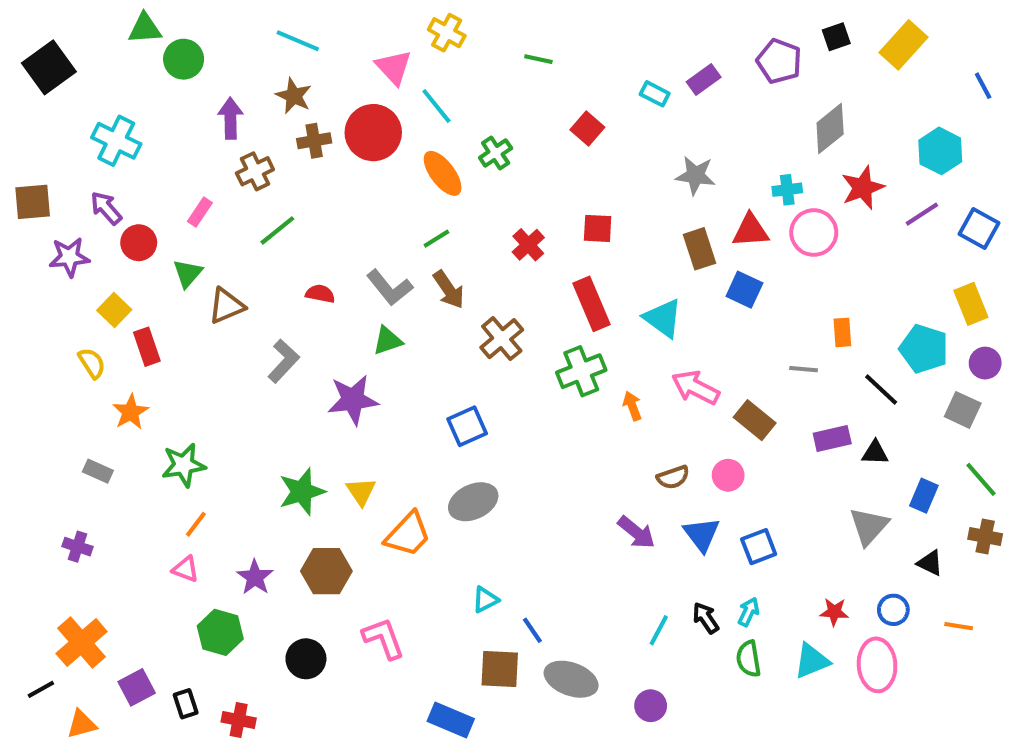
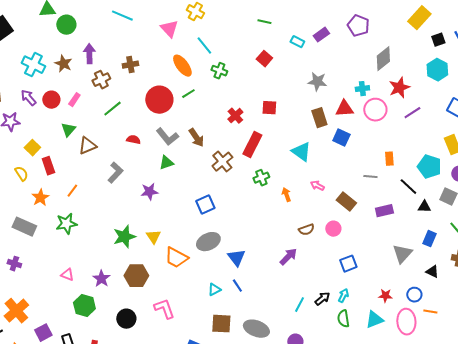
black square: (836, 37) -> (438, 40), moved
green line: (538, 59) -> (264, 22), moved
brown star: (294, 96) -> (63, 64), moved
cyan line: (436, 106) -> (204, 46), moved
red circle: (373, 133) -> (159, 100), moved
green cross: (496, 153) -> (219, 71), turned -35
orange ellipse: (443, 173) -> (182, 66), moved
purple line: (922, 214) -> (412, 113), moved
green line: (436, 239) -> (188, 94), moved
red circle: (139, 243) -> (51, 100), moved
red rectangle: (591, 304) -> (252, 145), moved, turned 50
green cross: (581, 371) -> (261, 178), size x0.7
pink arrow: (695, 388) -> (317, 186), size x0.6
purple star: (353, 400) -> (149, 192), size x0.7
black triangle: (875, 453) -> (424, 207), moved
gray rectangle: (98, 471) -> (24, 227), size x1.6
orange line: (196, 524) -> (72, 191), moved
purple arrow: (636, 532) -> (288, 257), turned -84
orange trapezoid: (408, 534) -> (176, 258), turned 75
blue triangle: (702, 534) -> (236, 258), moved
black arrow: (706, 618) -> (322, 299), turned 84
orange line: (959, 626) -> (430, 312), moved
blue line: (532, 630) -> (237, 286), moved

